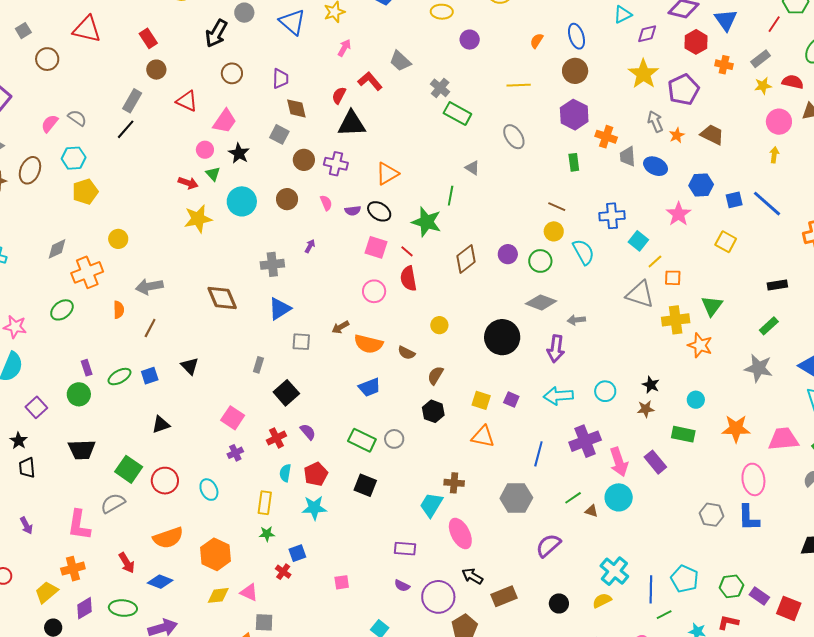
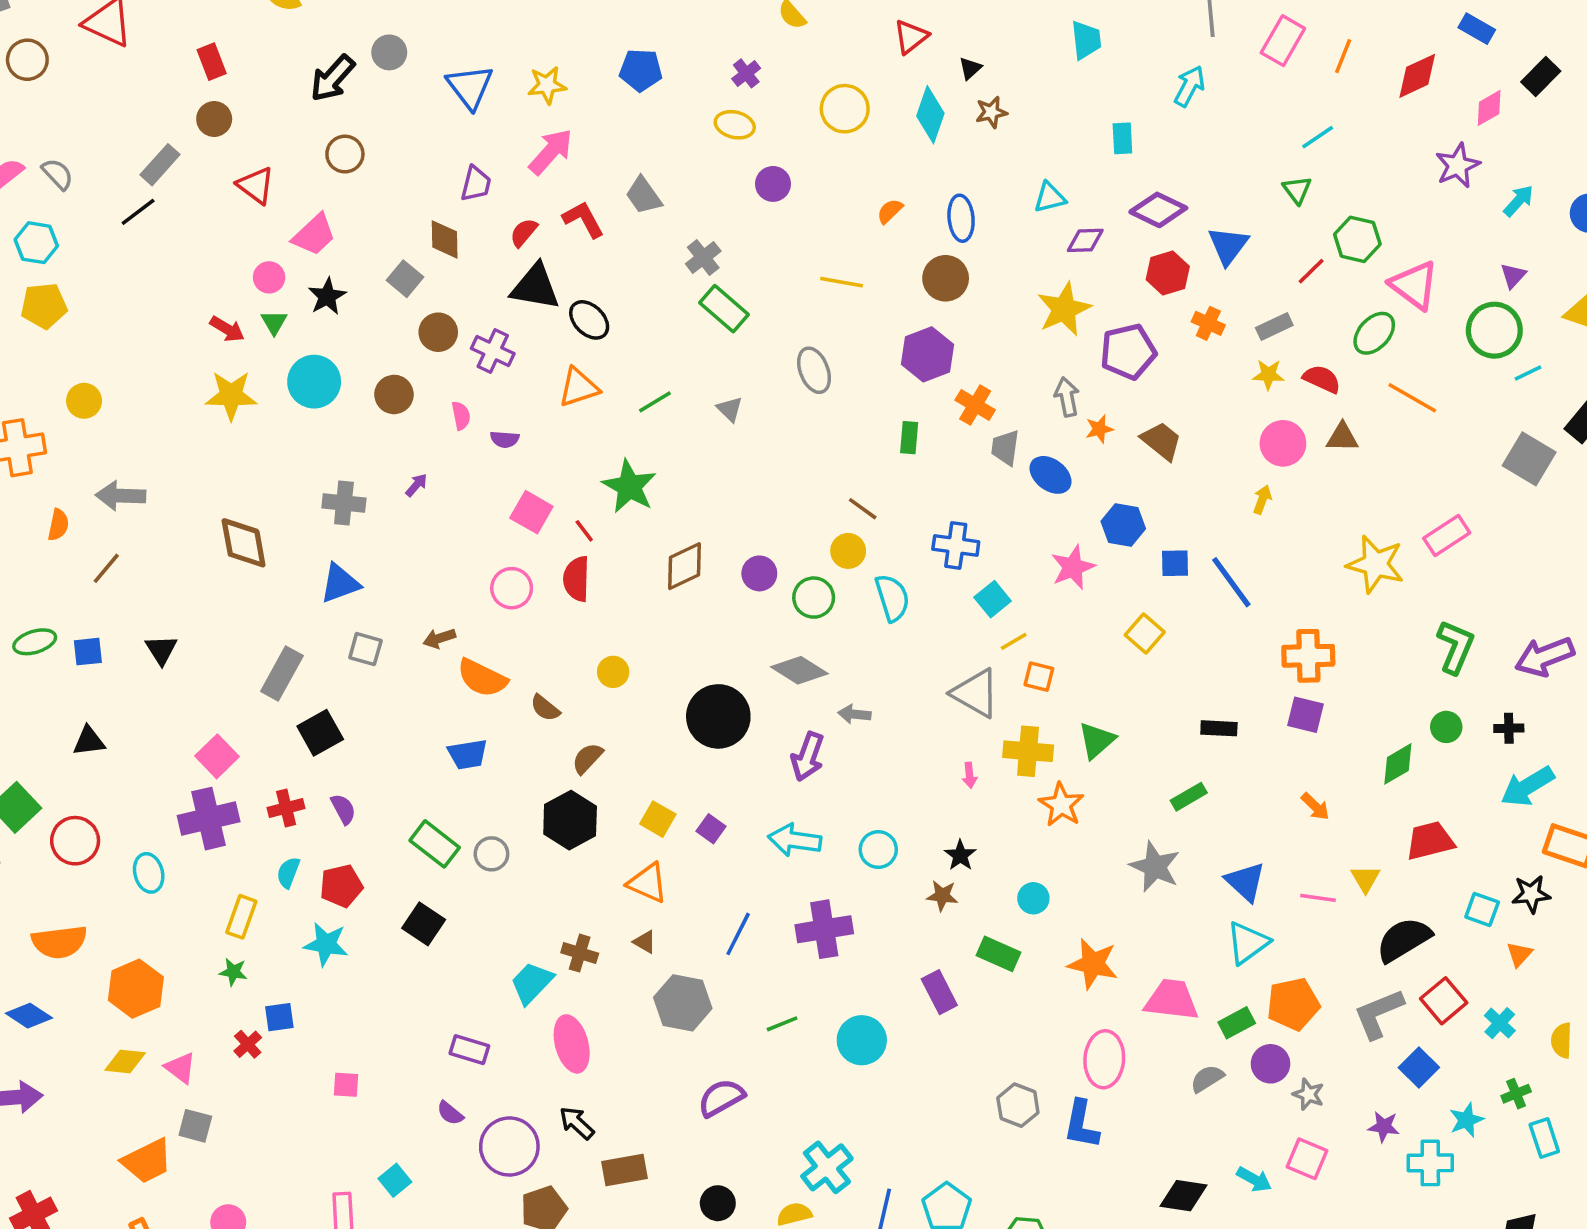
pink arrow: (344, 48) -> (551, 152), size x1.6
purple trapezoid: (280, 79) -> (476, 184), moved
green line: (451, 196) -> (655, 402), moved, turned 36
black ellipse: (379, 211) -> (589, 320), moved
gray rectangle: (258, 365) -> (282, 674), size x1.8
black hexagon: (433, 411) -> (570, 820), size x1.4
purple cross: (235, 453) -> (209, 819), size x2.0
pink arrow: (619, 462) -> (970, 775), moved, size x0.5
brown triangle: (591, 511) -> (645, 942), moved

